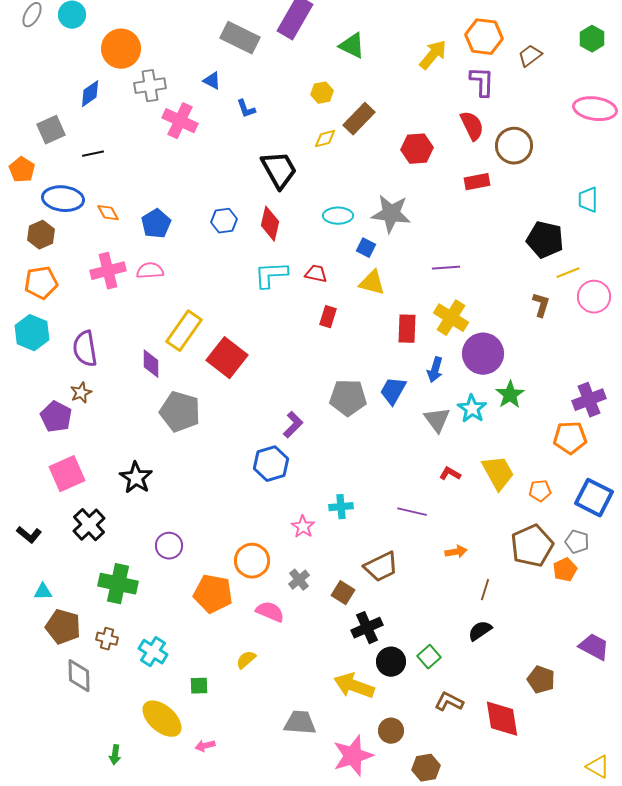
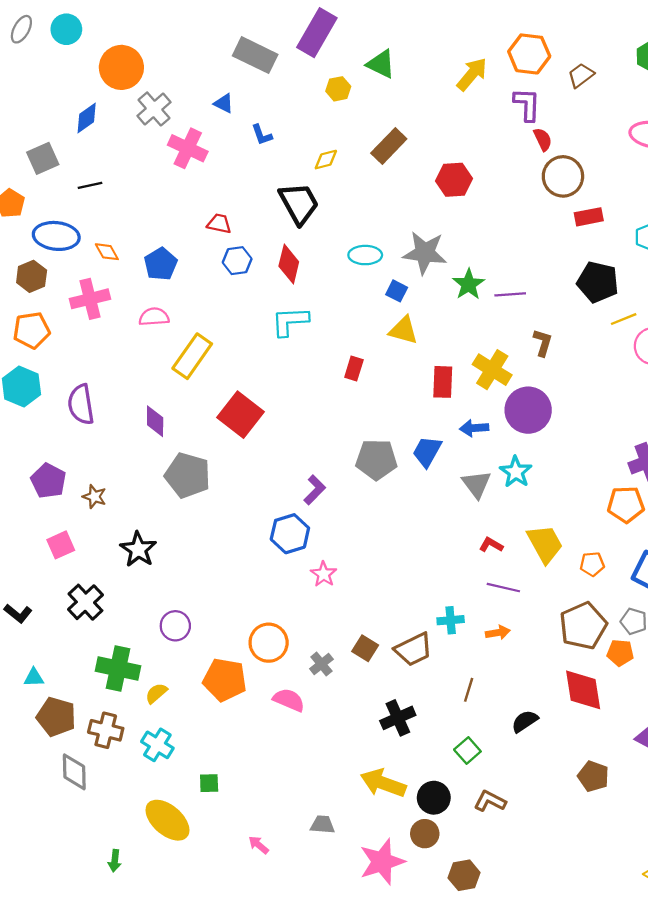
gray cross: (150, 86) -> (154, 109), turned -32
yellow hexagon: (322, 93) -> (338, 89), moved
red semicircle: (472, 126) -> (543, 139), moved, size x0.7
yellow diamond: (325, 139) -> (326, 160), moved
red rectangle: (477, 182) -> (589, 217), moved
purple line: (446, 268) -> (510, 294), moved
pink cross: (108, 271) -> (90, 299), moved
red trapezoid: (316, 274) -> (219, 224), moved
brown L-shape: (541, 305) -> (543, 343), moved
yellow rectangle: (184, 331) -> (192, 356), moved
blue arrow: (435, 370) -> (474, 428), turned 70
brown star: (81, 393) -> (94, 497), moved, turned -30
green star: (510, 395) -> (469, 284), moved
pink square: (67, 474) -> (61, 545), size x0.7
cyan cross: (341, 507) -> (451, 620), moved
purple line: (412, 512) -> (503, 588), moved
pink star: (303, 527) -> (324, 574), moved
orange pentagon: (565, 570) -> (620, 653), turned 30
brown line: (485, 590) -> (469, 690), moved
brown square: (343, 593) -> (365, 648), moved
brown cross: (107, 639) -> (106, 730), size x1.4
yellow semicircle: (246, 660) -> (156, 693), moved
black circle: (391, 662) -> (434, 798), moved
red diamond: (502, 719) -> (583, 690), moved
gray trapezoid: (300, 723) -> (323, 825), size x0.7
pink arrow: (205, 746) -> (258, 845), moved, turned 54

